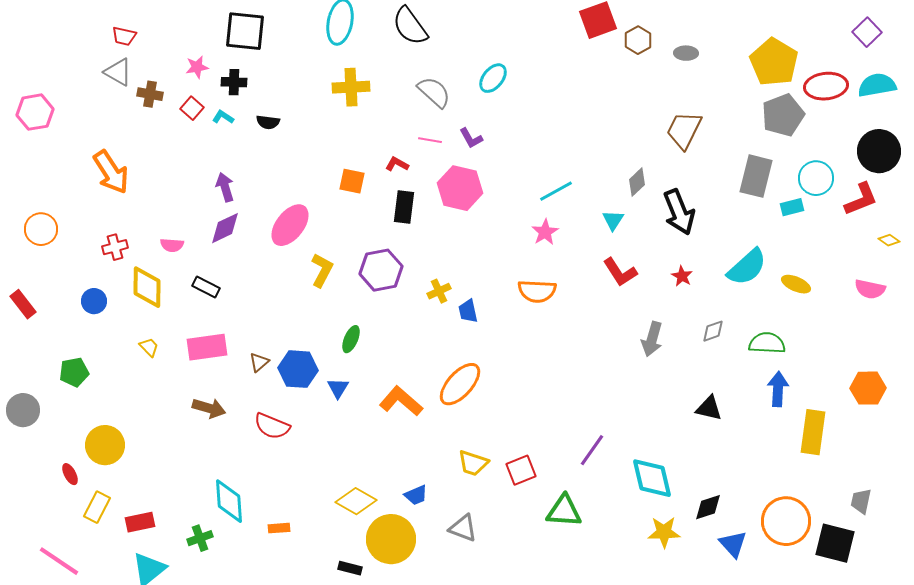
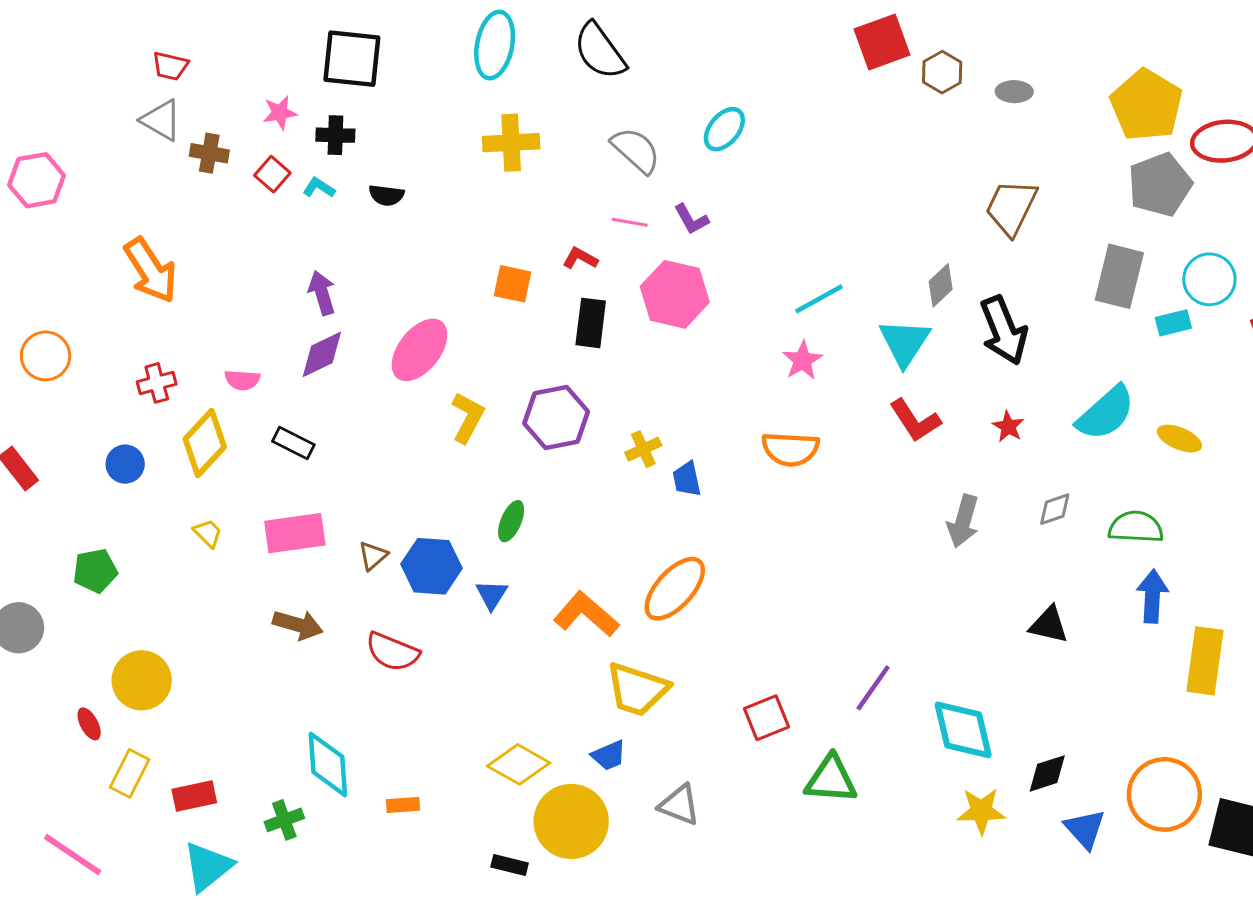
cyan triangle: (613, 220) -> (905, 342), size x1.6
yellow diamond: (147, 287) -> (205, 443), turned 42
yellow trapezoid: (473, 463) -> (637, 689), moved, size x1.4

